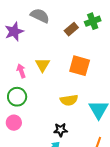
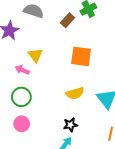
yellow triangle: (43, 65) -> (35, 55), moved
pink arrow: (21, 71) -> (22, 70), turned -40

